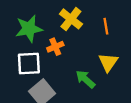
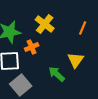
orange line: (106, 26) -> (83, 28), moved, turned 32

